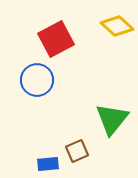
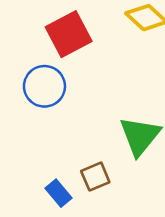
blue rectangle: (48, 164) -> (58, 193), turned 55

